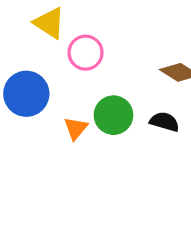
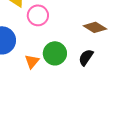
black semicircle: (164, 122) -> (86, 57), turned -72

